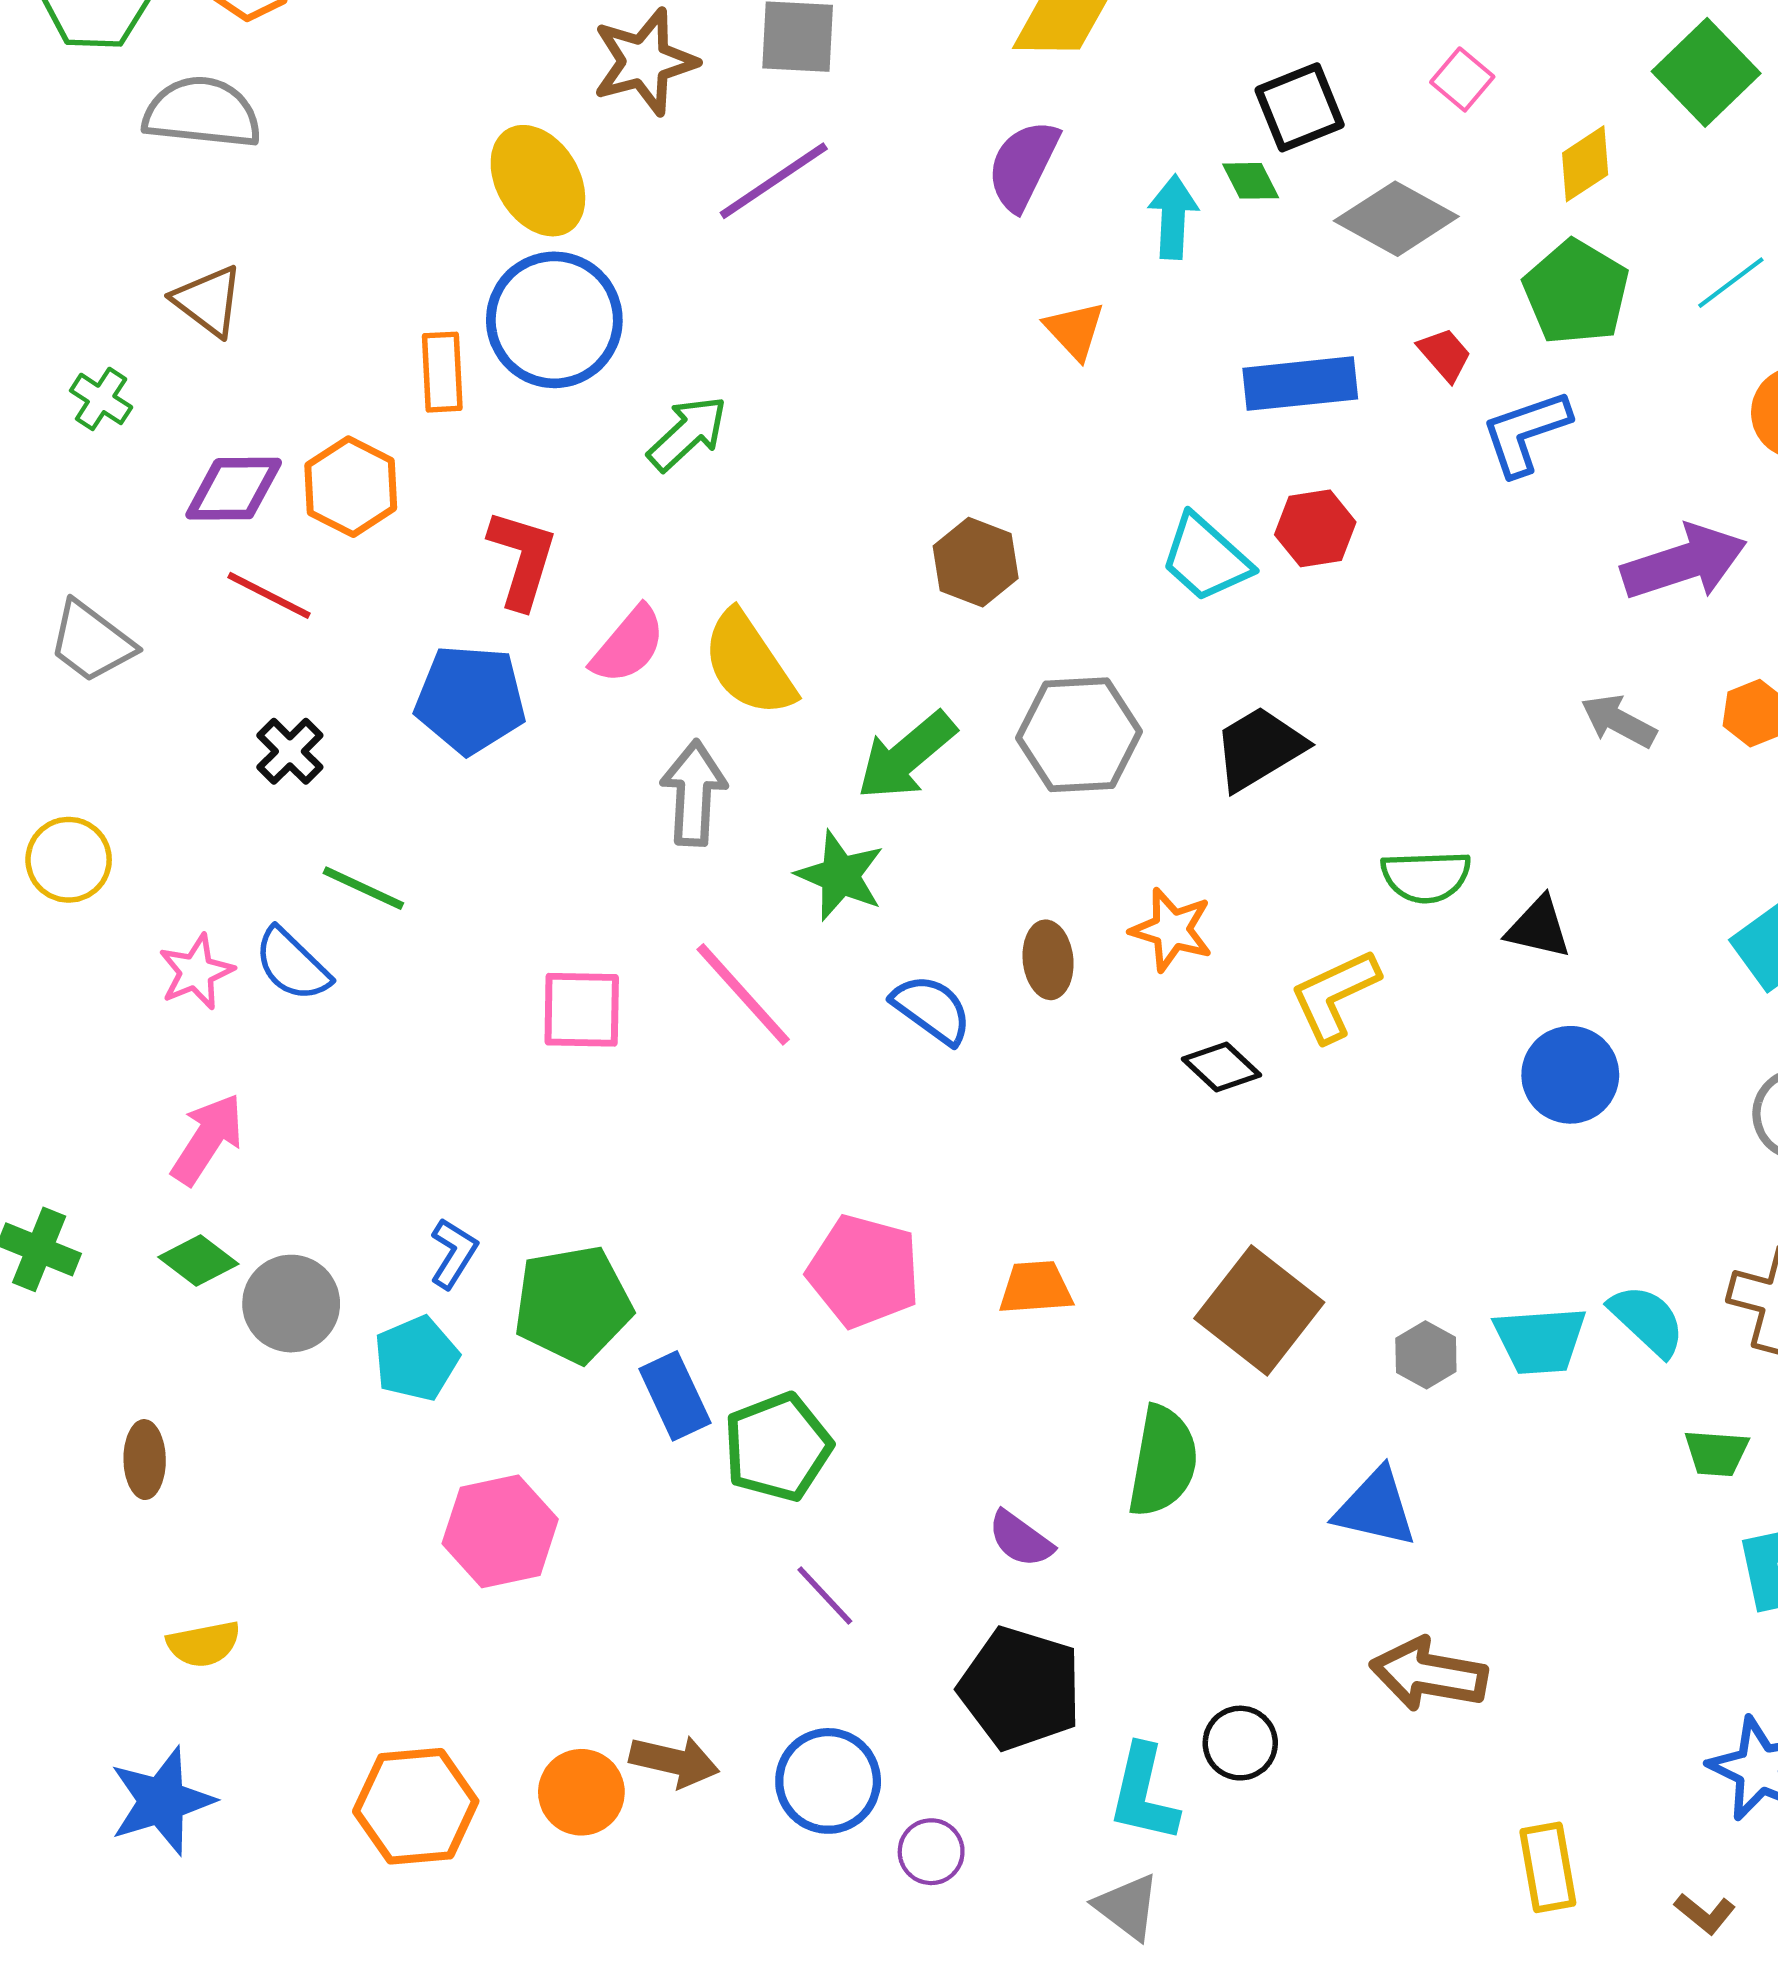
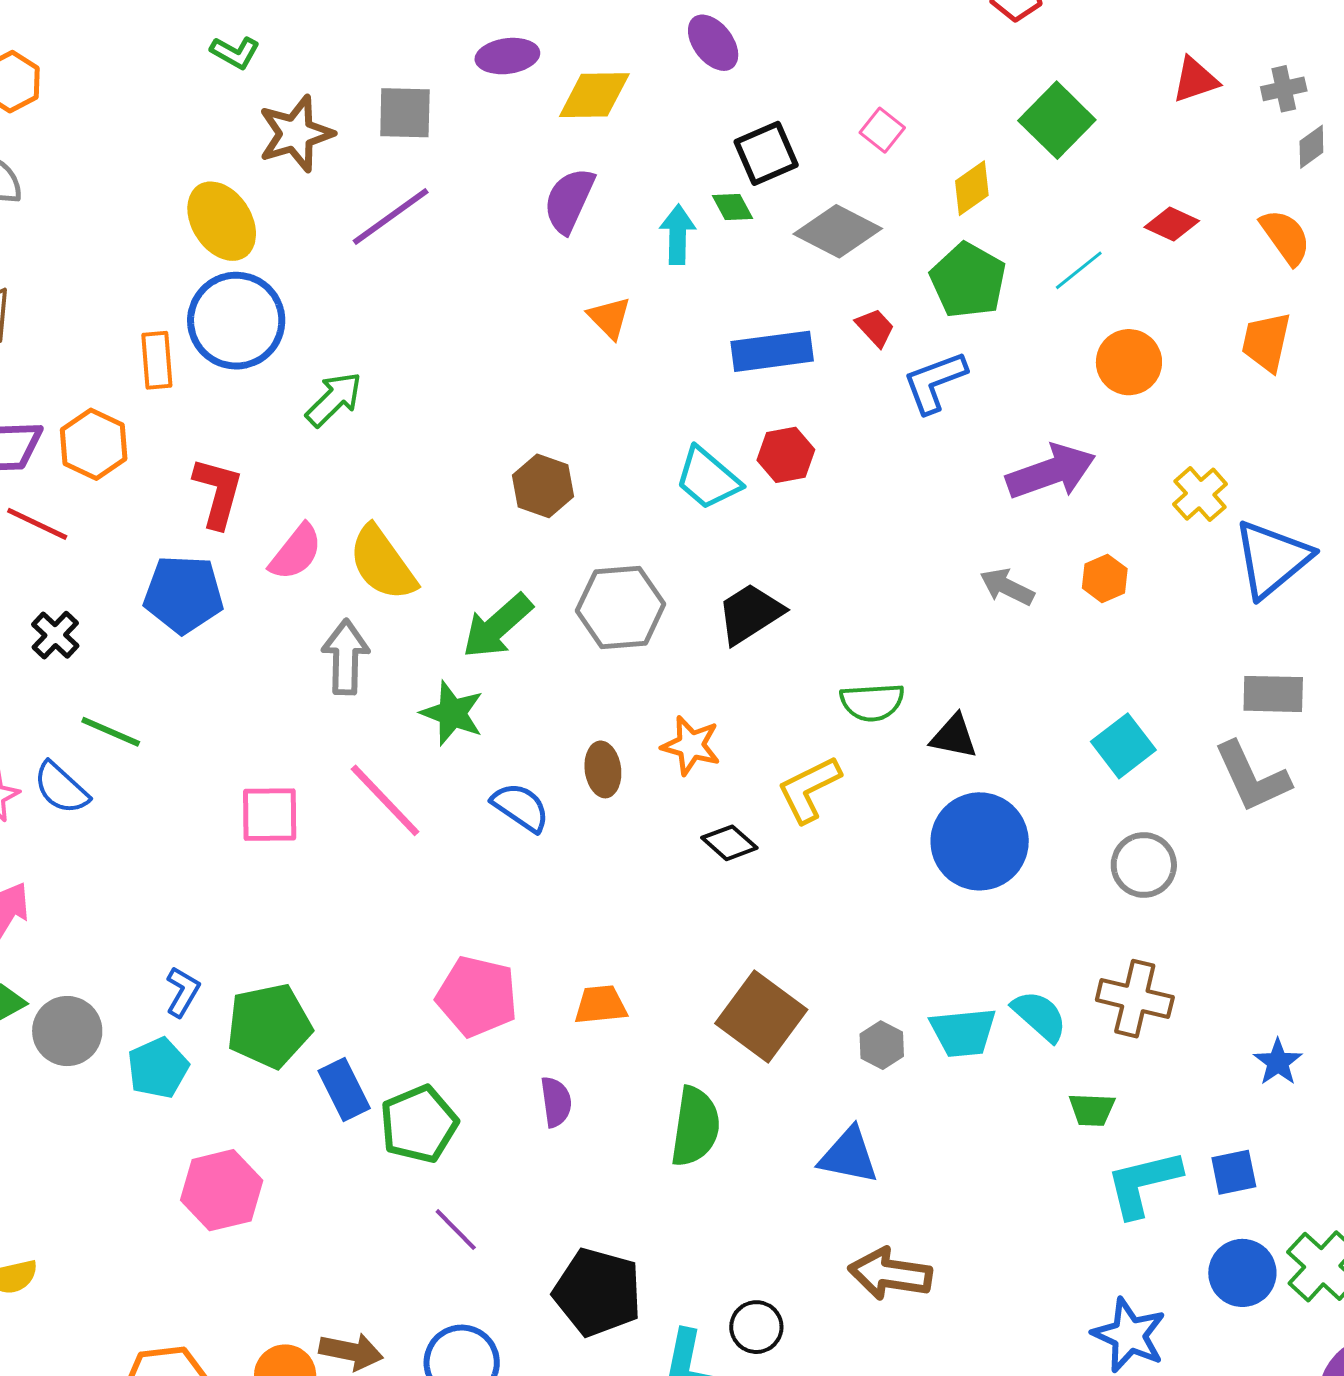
blue circle: (1570, 1075) -> (980, 841), size x1.4
purple semicircle: (1021, 1539) -> (556, 1102), moved, turned -132

